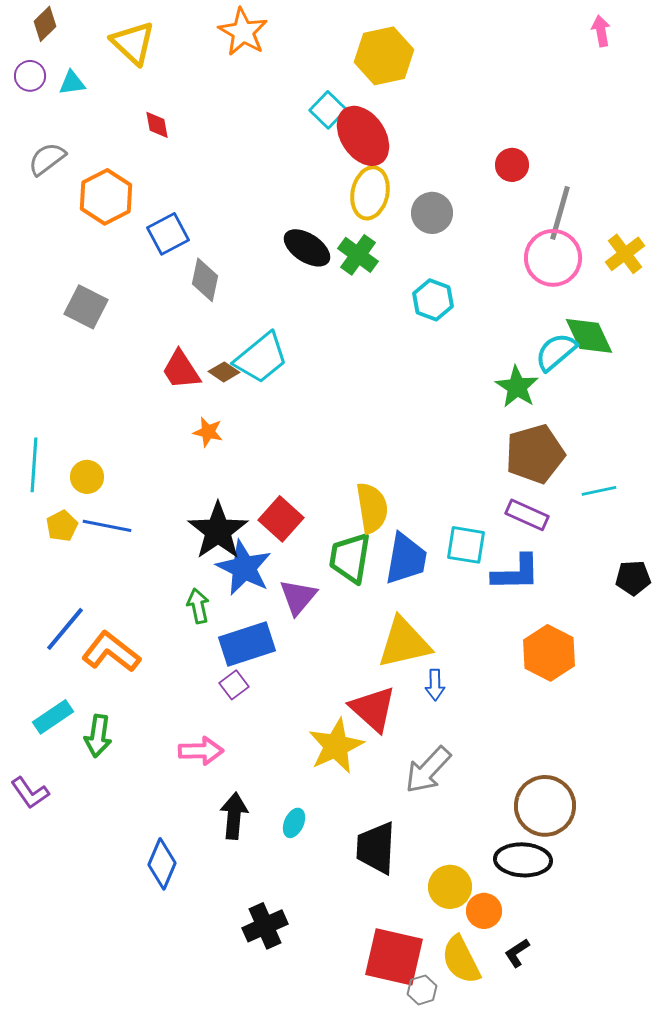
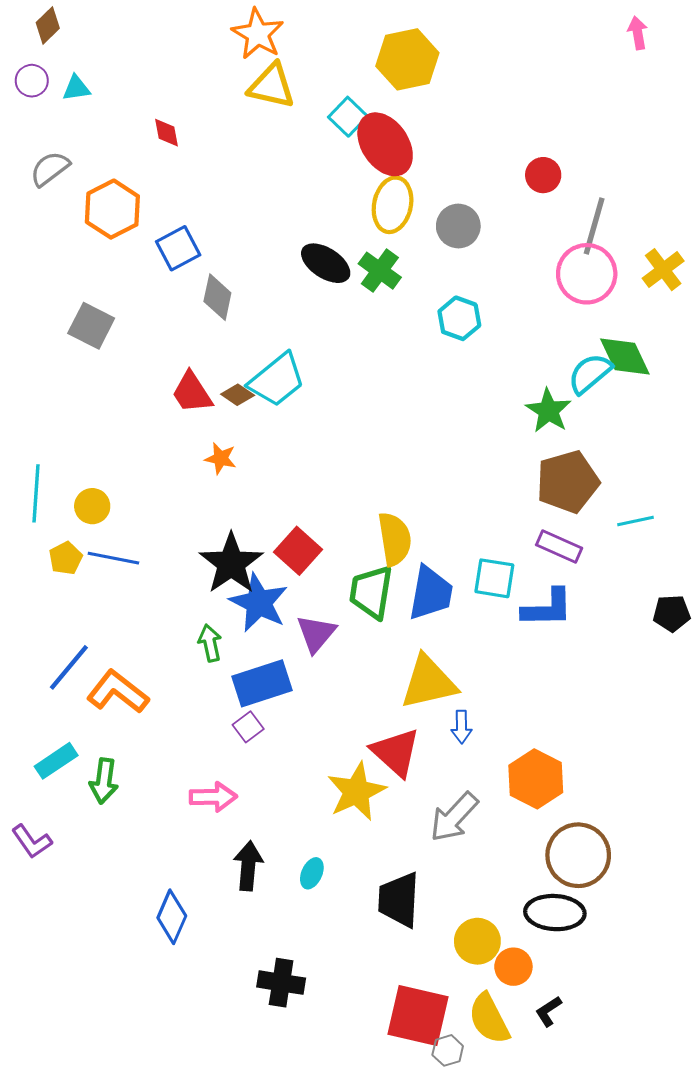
yellow triangle: (133, 43) -> (272, 86), moved, turned -30
orange hexagon: (549, 653) -> (536, 779), moved
black cross: (265, 926) -> (281, 983), turned 33

